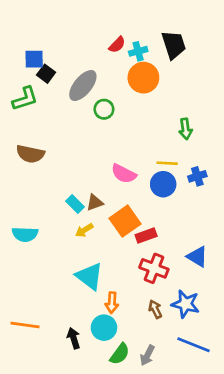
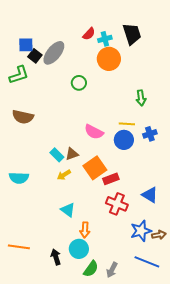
gray ellipse: (83, 86) -> (54, 53), moved
cyan triangle: (89, 276) -> (68, 210), size x0.7
blue star: (186, 304) -> (141, 231), turned -30
brown arrow: (155, 309) -> (159, 235), moved, turned 104

